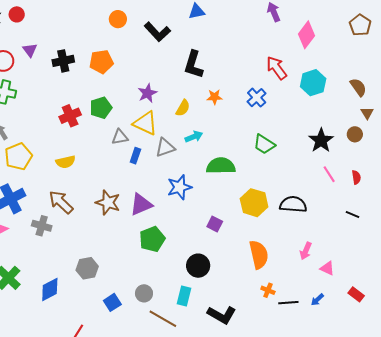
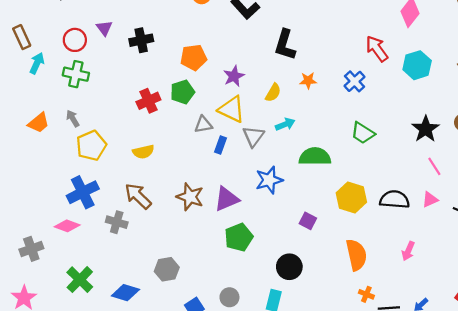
orange pentagon: (101, 62) -> (194, 57), moved
gray triangle: (165, 148) -> (253, 136), turned -35
pink triangle: (327, 268) -> (430, 200), moved, turned -49
blue diamond: (50, 290) -> (125, 293), turned 45

